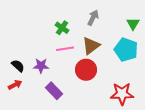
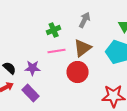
green cross: (62, 28) -> (54, 30), turned 32
purple rectangle: (54, 91) -> (31, 93), moved

